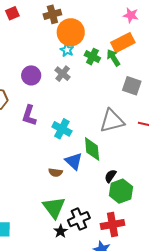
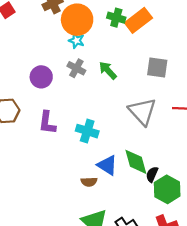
green cross: (92, 57) -> (116, 18), moved
green arrow: (113, 58) -> (108, 70), moved
gray triangle: (112, 121) -> (142, 112), turned -48
green diamond: (92, 149) -> (136, 162), moved

